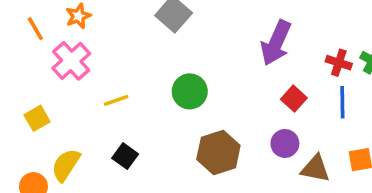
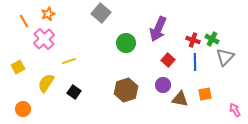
green circle: (190, 91) -> (126, 43), moved
yellow square: (37, 118) -> (18, 67), moved
yellow semicircle: (66, 165) -> (46, 83), moved

